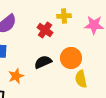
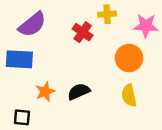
orange circle: (71, 58) -> (129, 58), moved
black semicircle: (43, 62) -> (79, 92), moved

